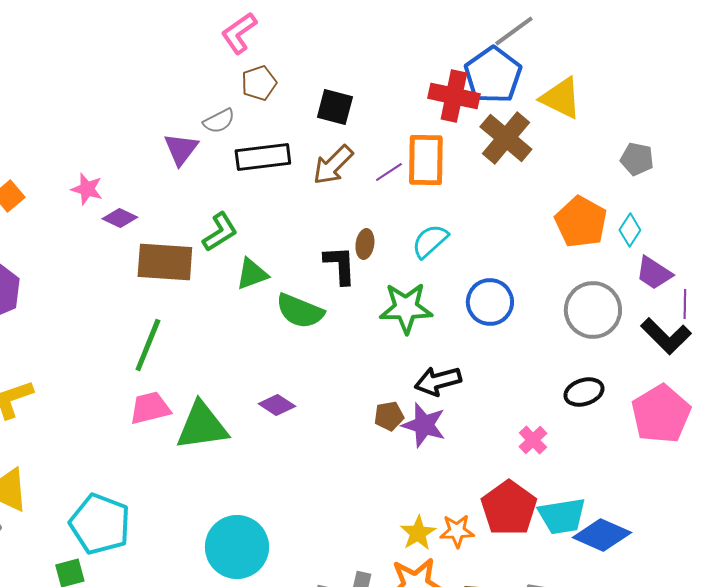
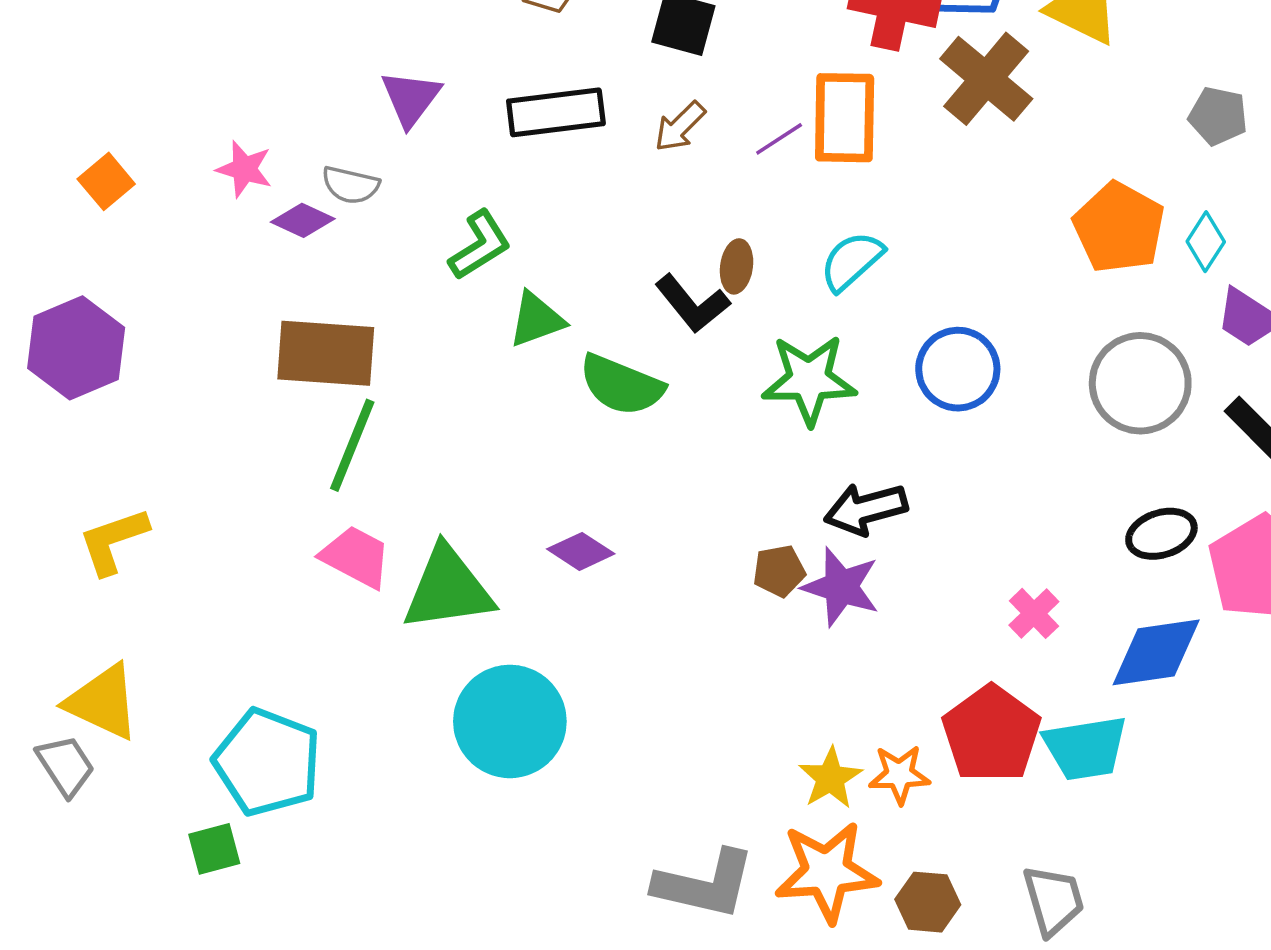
gray semicircle: (219, 121) -> (351, 185), moved, turned 40
brown arrow: (333, 165) -> (680, 127), size x0.7
brown rectangle: (165, 262) -> (326, 353), moved
black L-shape: (340, 265) -> (692, 304), turned 144
black ellipse: (584, 392) -> (1161, 534), moved
pink trapezoid: (150, 408) -> (356, 557), turned 42
blue diamond: (602, 535) -> (1156, 652), moved, turned -32
cyan circle: (237, 547) -> (510, 721), moved

